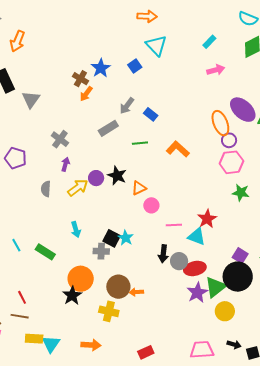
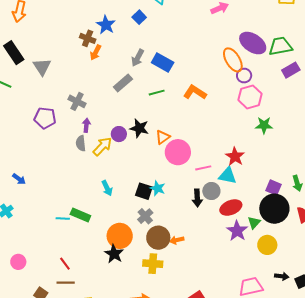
blue rectangle: (151, 114) -> (163, 62), size x1.5
purple pentagon: (16, 158) -> (45, 118), moved
gray semicircle: (46, 189) -> (81, 143), moved
pink circle: (151, 205) -> (178, 152), size x1.6
cyan line: (16, 245) -> (63, 218), moved, turned -48
gray cross: (101, 251) -> (145, 216), moved, turned -35
gray circle: (179, 261) -> (211, 191), moved
green triangle: (215, 287) -> (254, 223), size x0.6

